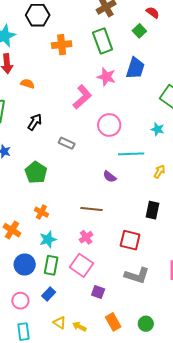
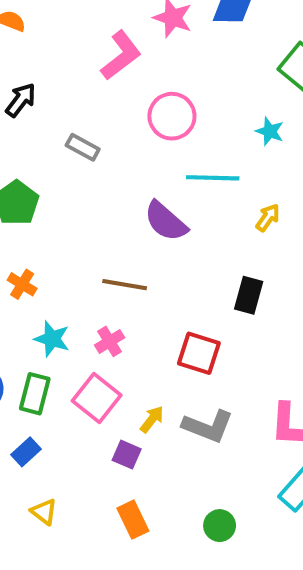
purple semicircle: (110, 177) -> (166, 221), size x1.6
cyan star: (48, 239) -> (52, 339), moved, turned 30
orange rectangle: (113, 322) -> (133, 520), moved
yellow arrow: (79, 326) -> (152, 419), moved, turned 96

